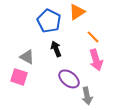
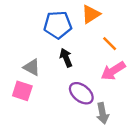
blue pentagon: (49, 21) -> (58, 25), turned -30
pink arrow: (96, 60) -> (113, 71), turned 75

